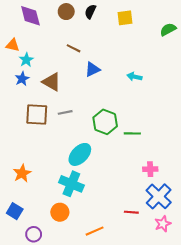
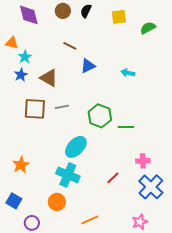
green semicircle: (168, 29) -> (148, 28), moved
red line: (131, 212) -> (113, 178), moved, turned -48
pink star: (163, 224) -> (140, 222), moved

